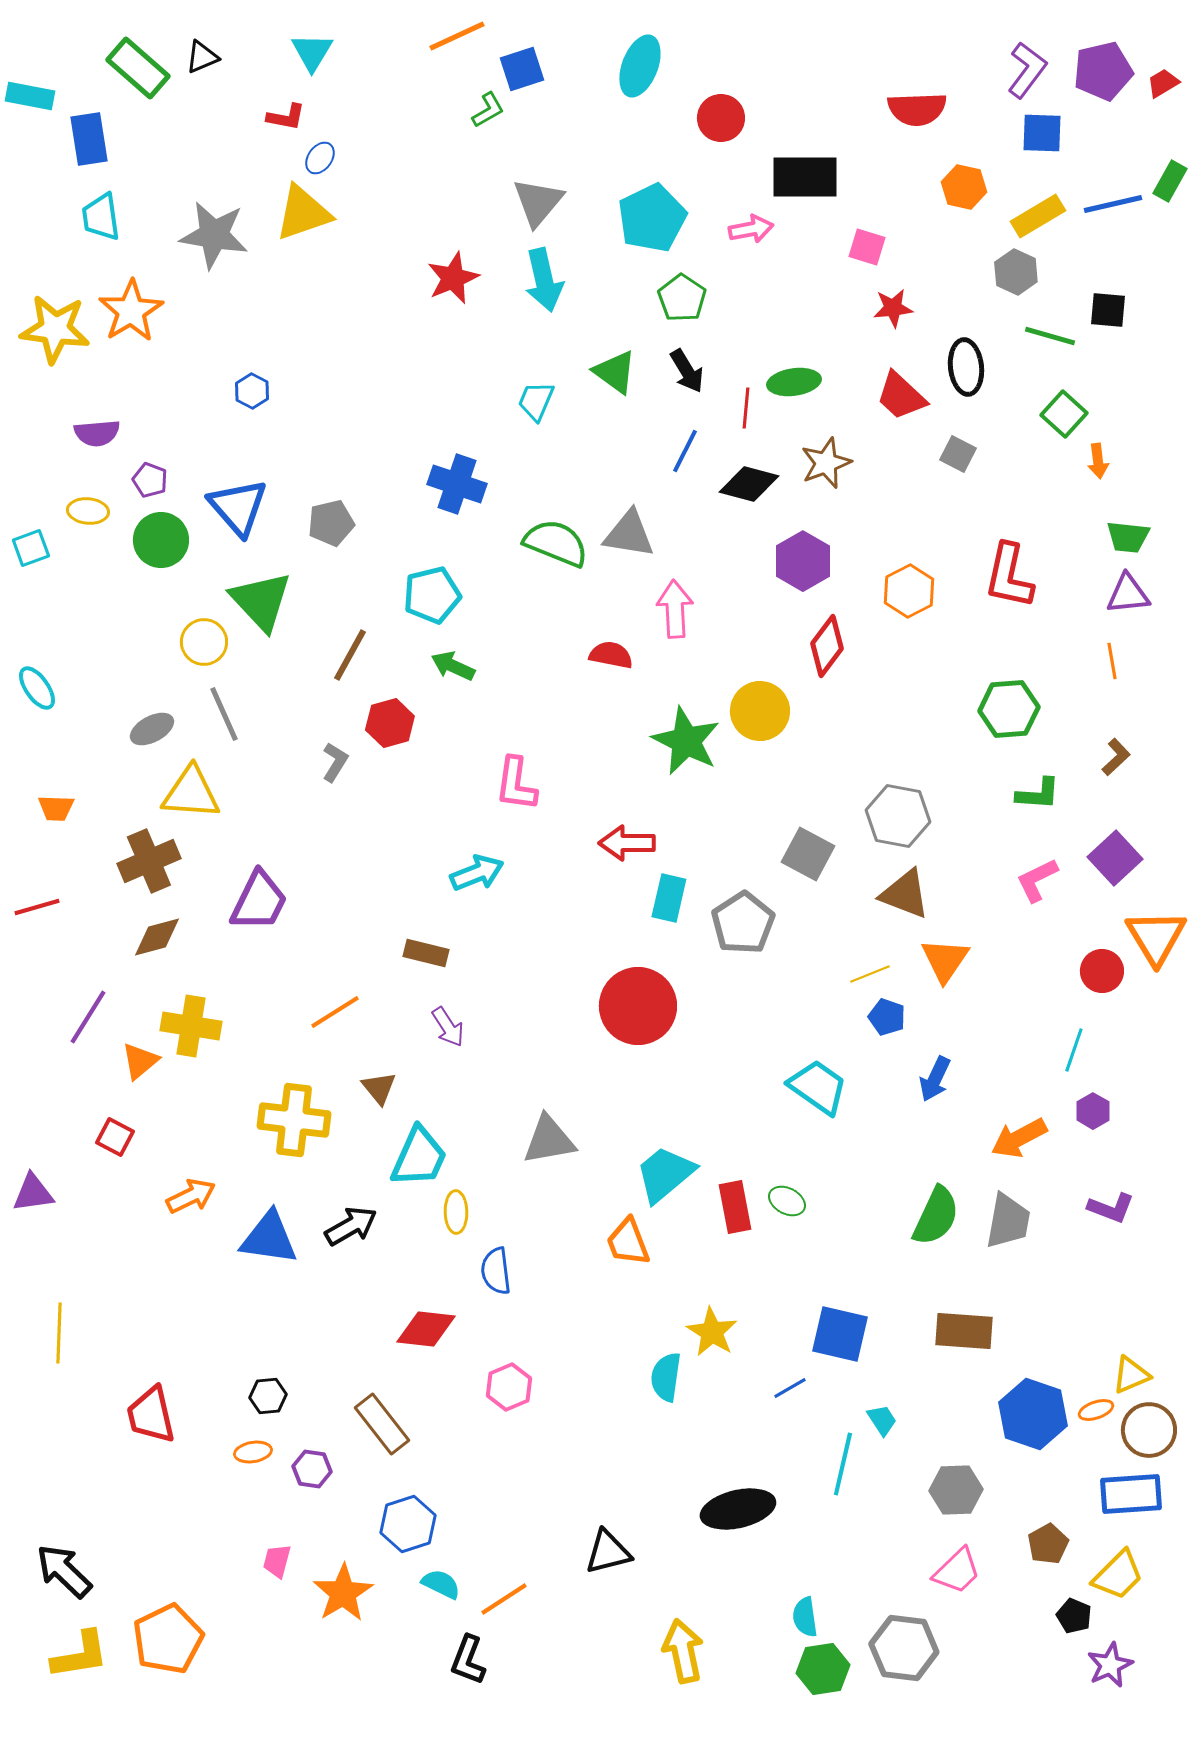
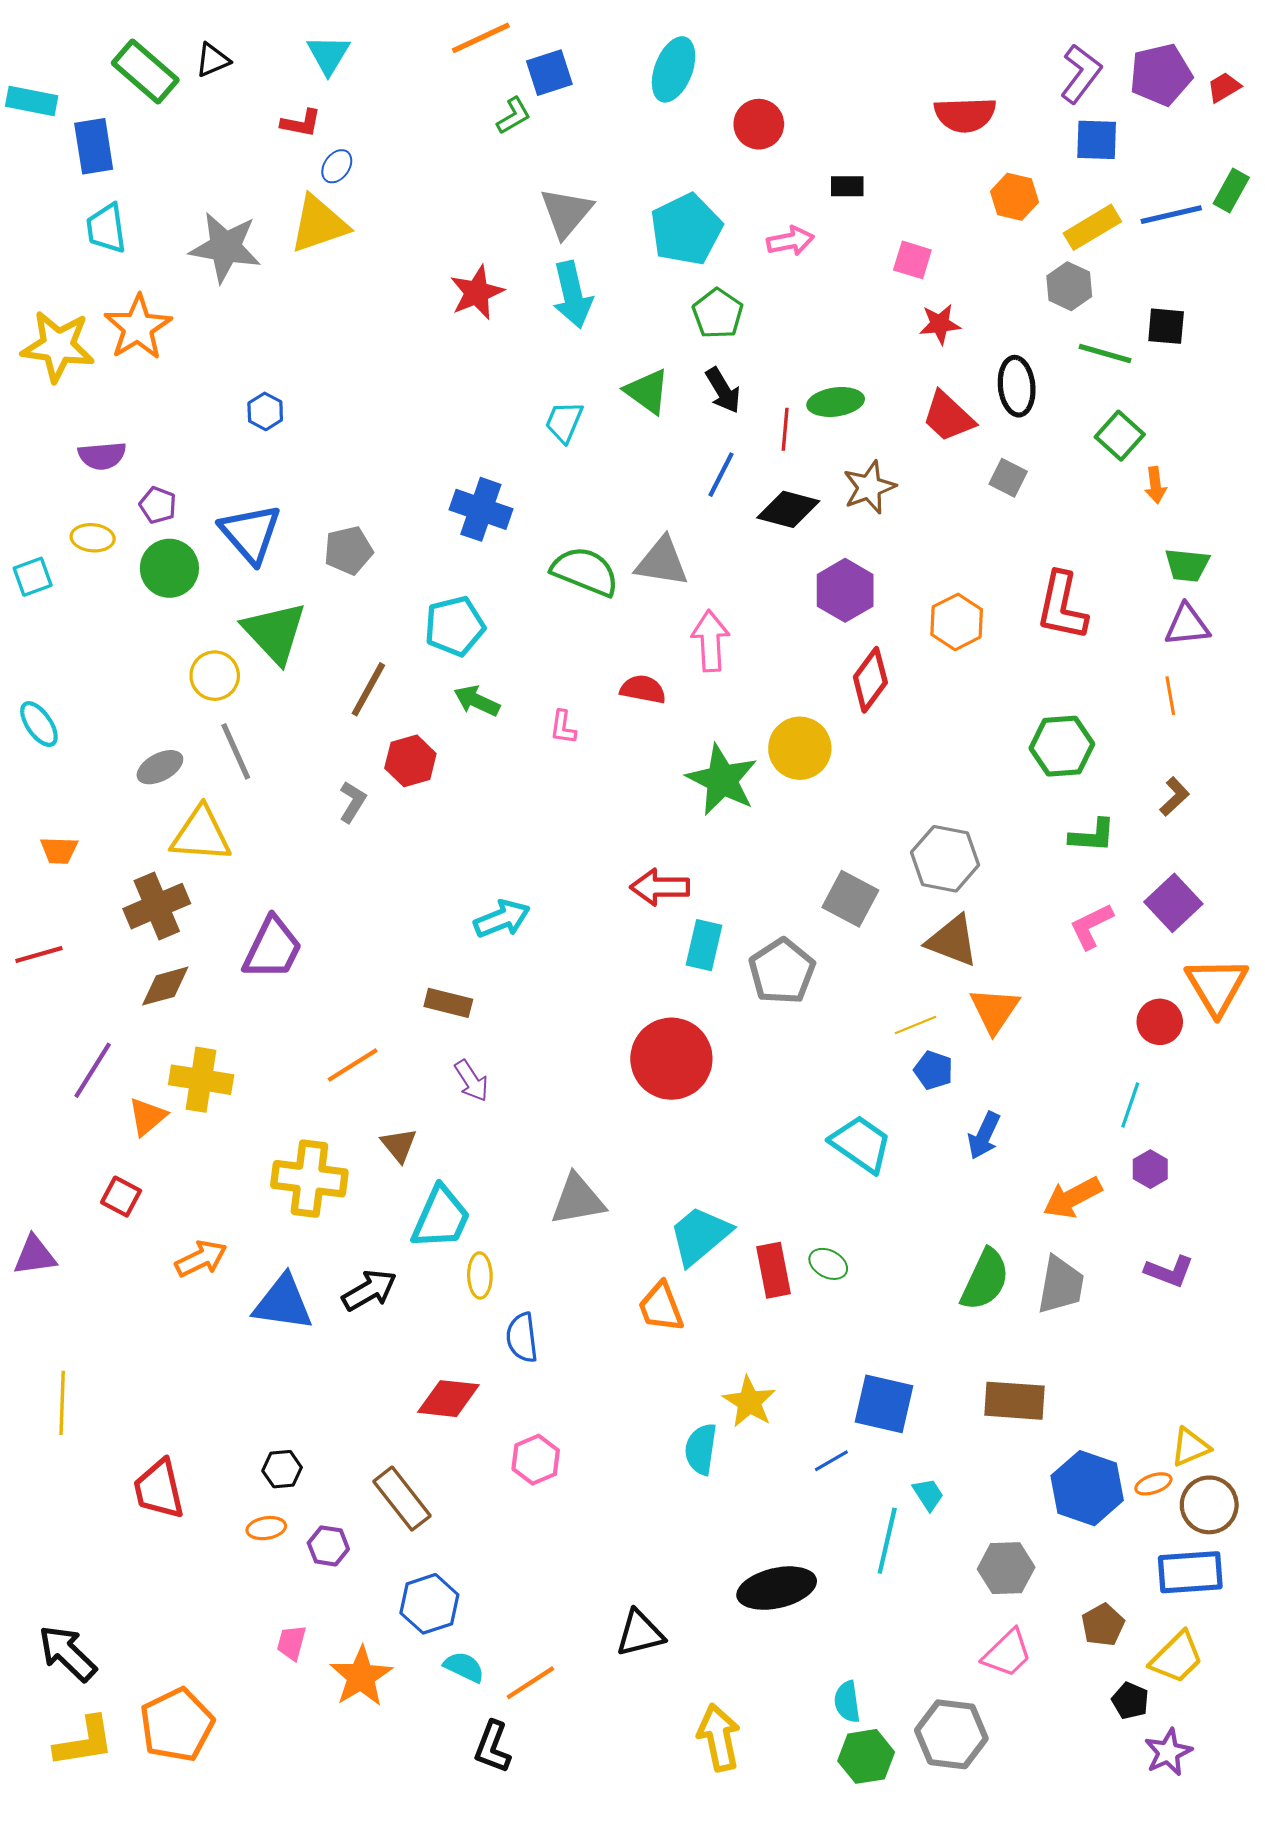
black rectangle: (805, 177) -> (847, 186), size x0.5
pink L-shape: (516, 784) -> (563, 727), moved, size x0.6

